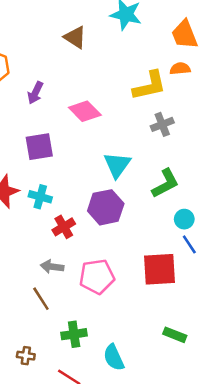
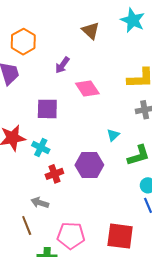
purple arrow: (35, 93) -> (62, 65), moved
cyan triangle: (117, 165) -> (113, 135), moved, size x0.6
red square: (159, 269) -> (120, 236), moved
pink pentagon: (97, 277) -> (71, 236), moved

